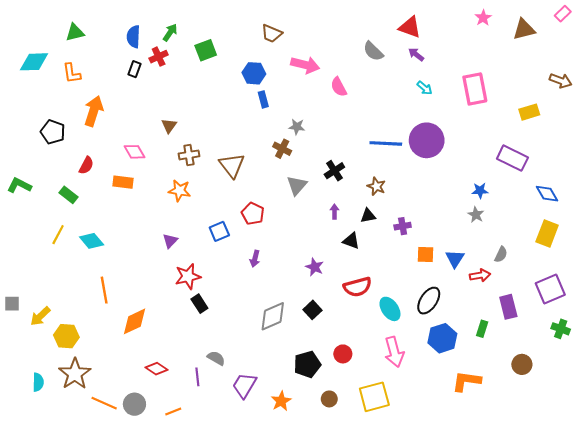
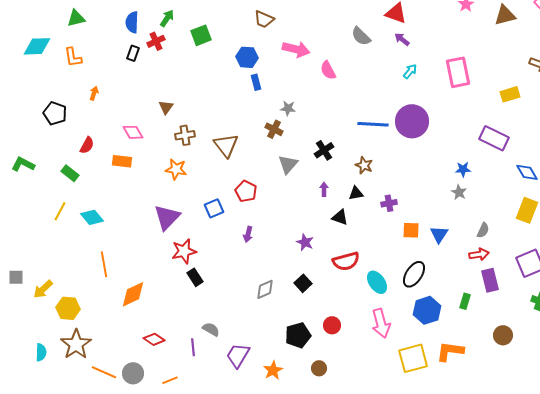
cyan arrow: (425, 88) -> (410, 71), turned -91
orange arrow: (94, 111) -> (94, 93), size x0.5
purple triangle: (170, 241) -> (167, 217), size x1.8
red arrow: (480, 275) -> (479, 254), moved
gray diamond: (273, 316) -> (265, 289), size x0.7
yellow square: (374, 397) -> (413, 358), moved

